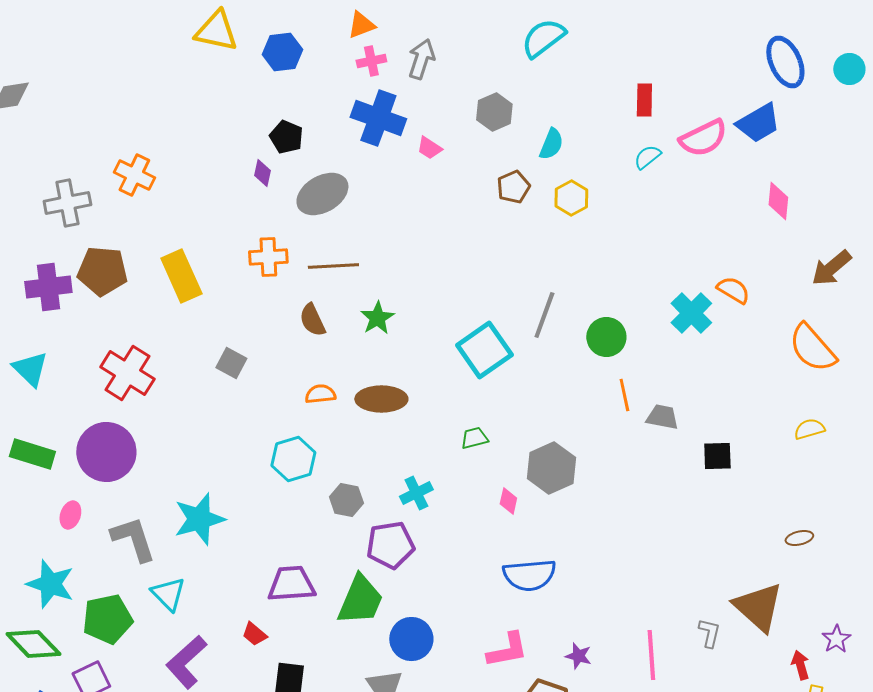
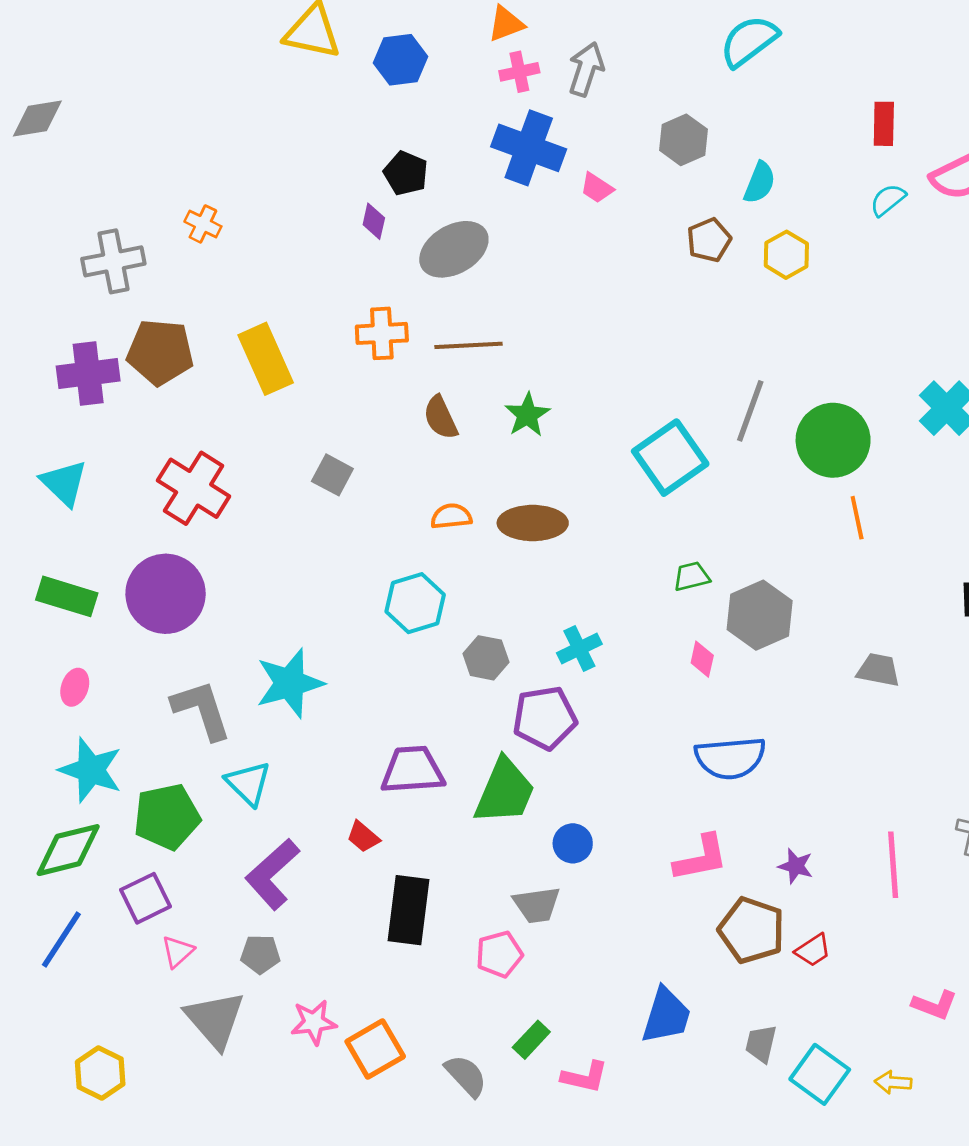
orange cross: (134, 175) -> (203, 224), size x0.7
green circle: (606, 337) -> (833, 440), size x1.4
gray trapezoid: (662, 417) -> (878, 670), moved
green trapezoid: (474, 438) -> (692, 576), moved
pink ellipse: (70, 515) -> (75, 687), moved
blue circle: (411, 639) -> (573, 843), size x0.7
green diamond: (33, 644) -> (68, 850), turned -60

